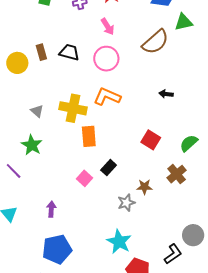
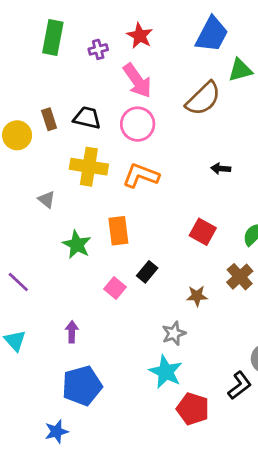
pink arrow: (108, 27) -> (137, 81), size x1.5
yellow cross: (73, 108) -> (89, 167), moved
green star: (32, 145) -> (77, 245), moved
gray star: (126, 203) -> (174, 333), moved

